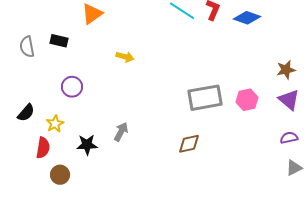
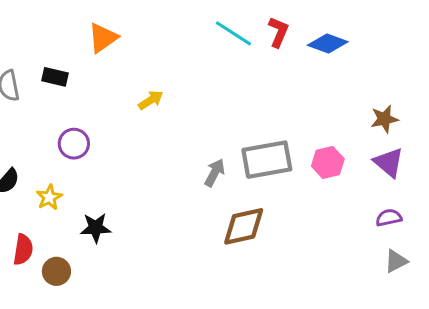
yellow arrow: (125, 57) -> (151, 100), turned -48
gray arrow: (121, 132) -> (215, 173), moved
brown diamond: (189, 144) -> (244, 226), size x1.4
red semicircle: (43, 148) -> (23, 250), moved

